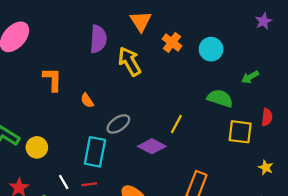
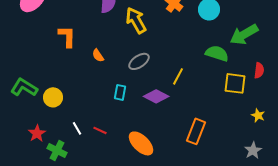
green arrow: (250, 77) -> (244, 34), size x1.8
gray ellipse: (118, 124) -> (139, 61), moved
cyan rectangle: (95, 152) -> (120, 92), moved, size x0.6
red line: (89, 184) -> (100, 130), turned 32

